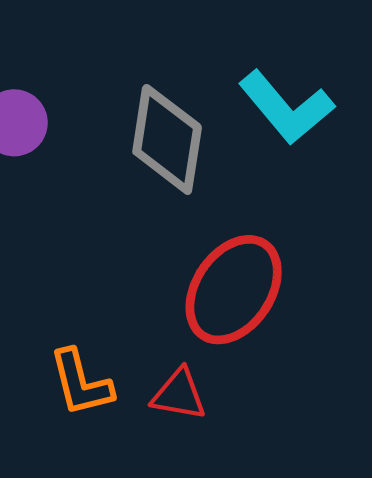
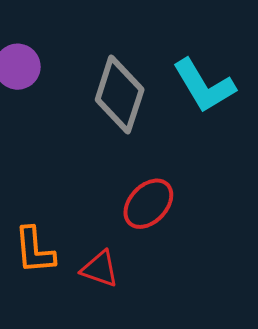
red ellipse: (234, 290) -> (148, 204), size x0.7

